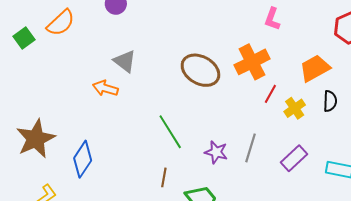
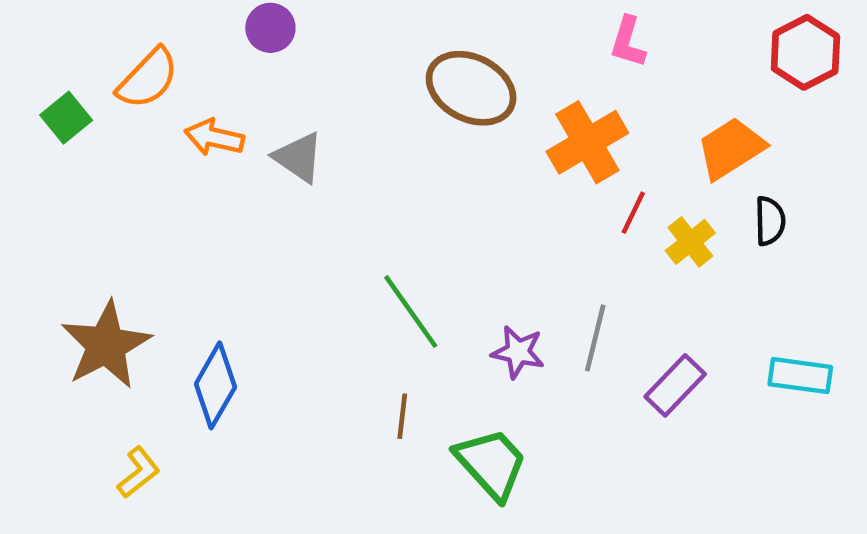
brown ellipse: (200, 70) -> (471, 88), moved
orange arrow: (105, 88) -> (214, 137), moved
purple rectangle: (294, 158) -> (675, 385), moved

